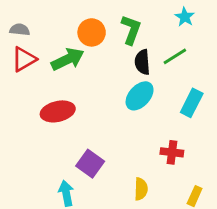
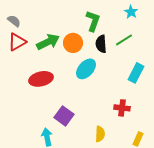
gray semicircle: (20, 30) -> (14, 21), turned 32
orange circle: (92, 32) -> (73, 43), moved
cyan ellipse: (140, 96) -> (86, 69), moved

